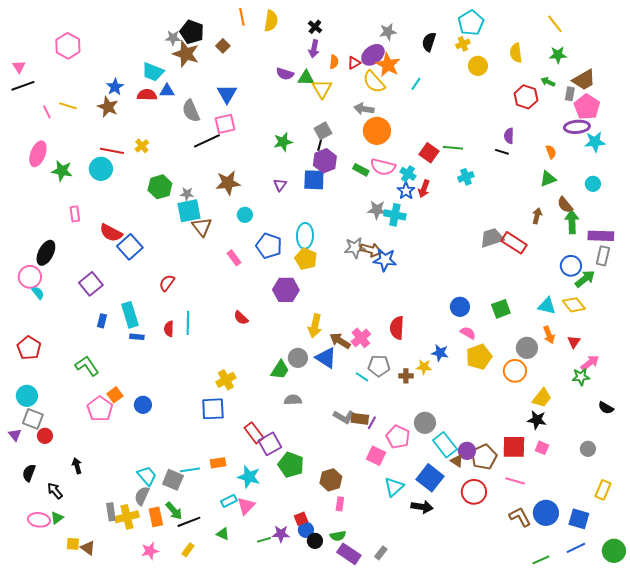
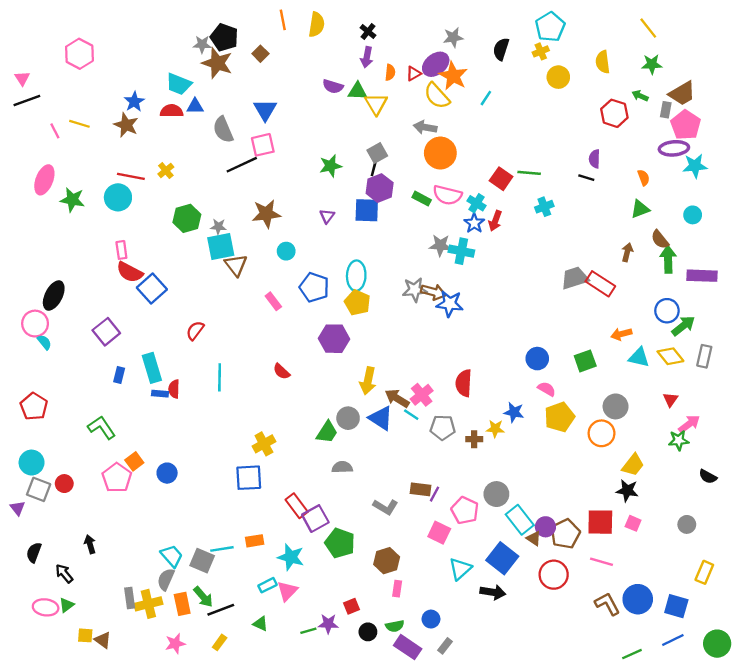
pink rectangle: (75, 214) -> (121, 250), moved
gray rectangle: (603, 256) -> (704, 356), moved
red semicircle: (169, 329) -> (174, 389), moved
orange arrow: (549, 335) -> (621, 334), moved, turned 96
cyan line: (362, 377) -> (411, 415), moved
gray L-shape: (344, 417) -> (385, 507), moved
red circle: (45, 436) -> (64, 484), moved
blue circle: (306, 530) -> (431, 619), moved

